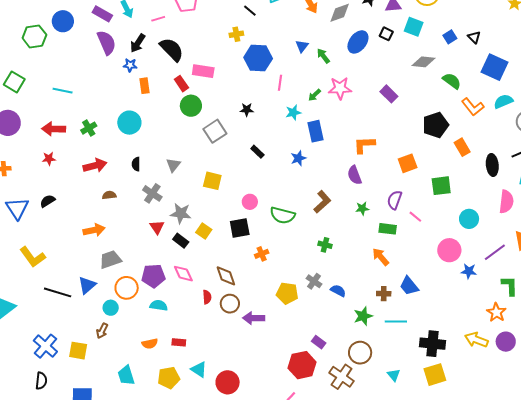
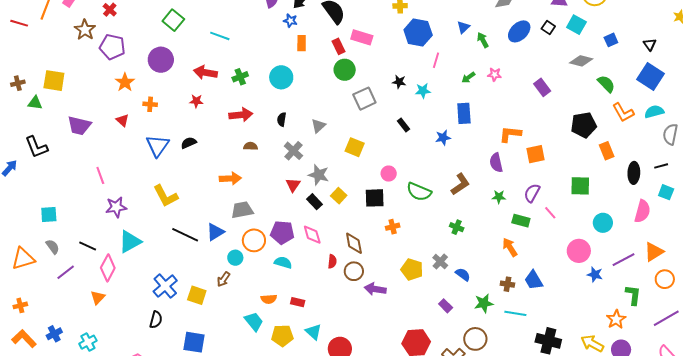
black triangle: (474, 37) -> (650, 44), moved
pink star: (340, 88) -> (495, 74), size x0.6
cyan star: (293, 112) -> (423, 91), moved
orange square: (408, 163) -> (535, 154), moved
purple rectangle: (319, 342) -> (446, 306), moved
cyan trapezoid: (126, 375) -> (254, 321), moved, turned 150

